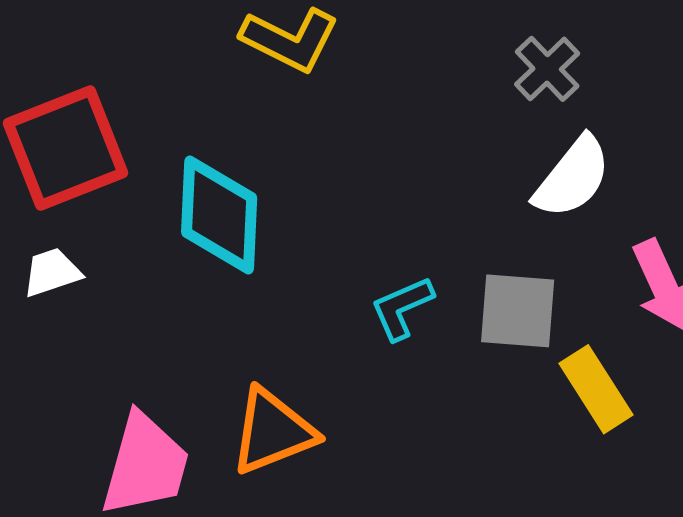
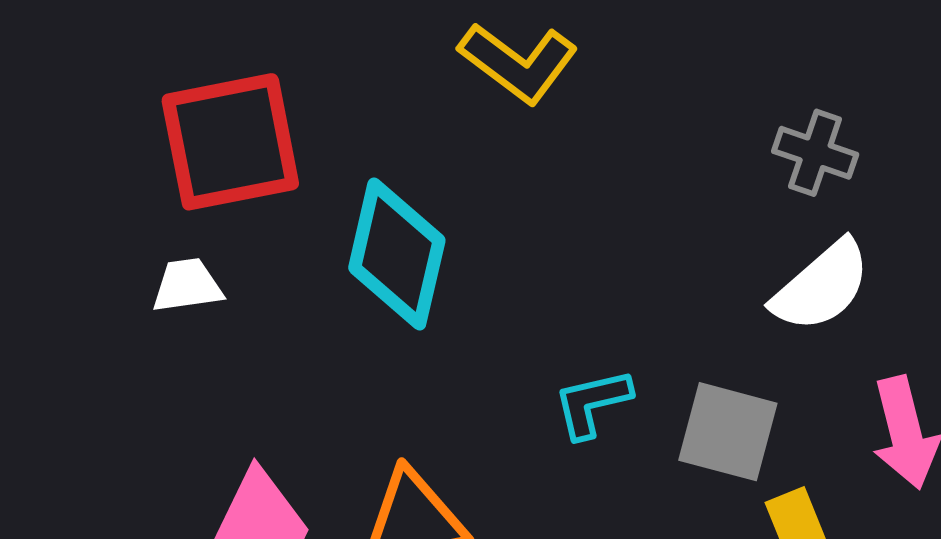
gray cross: (547, 69) -> (815, 153), turned -38

